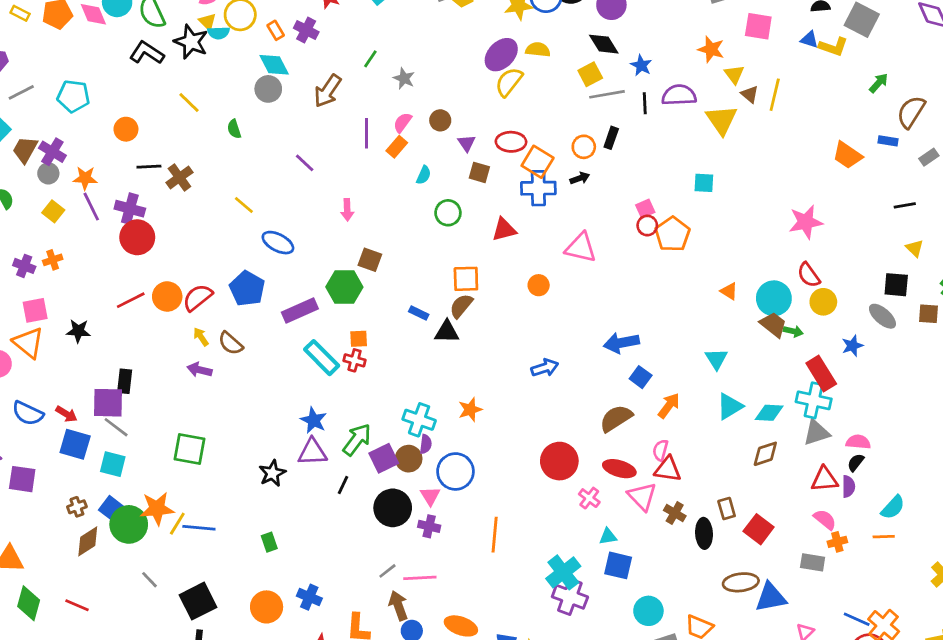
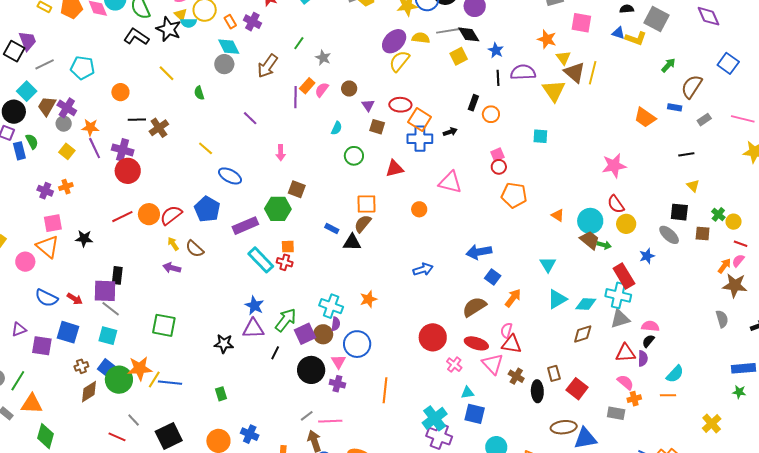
gray line: (607, 94) -> (449, 31), moved
brown triangle: (750, 94) -> (575, 72), size x1.6
orange rectangle: (397, 147) -> (307, 86), moved
orange circle: (584, 147) -> (491, 114), moved
orange pentagon: (672, 234) -> (514, 195), moved, turned -30
blue square: (75, 444) -> (68, 332), moved
black star: (272, 473) -> (224, 344), turned 30
red line: (77, 605) -> (117, 437), moved

